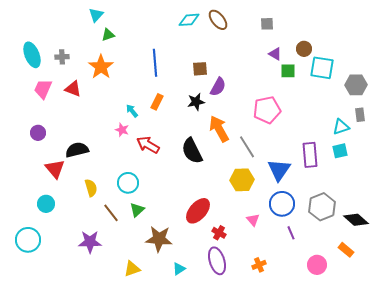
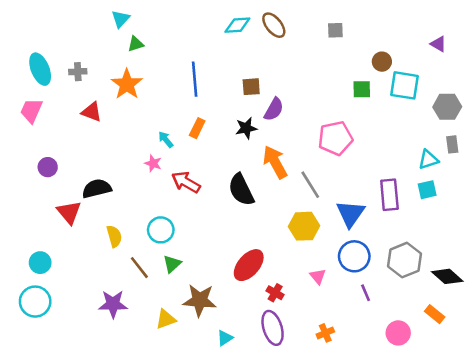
purple triangle: (275, 54) -> (438, 44), moved
pink trapezoid: (43, 89) -> (31, 111), moved
cyan circle: (46, 204) -> (40, 263), moved
yellow triangle: (132, 269) -> (166, 319), moved

